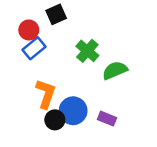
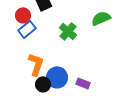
green semicircle: (115, 70) -> (101, 18), moved

